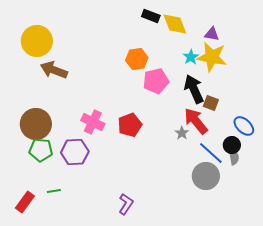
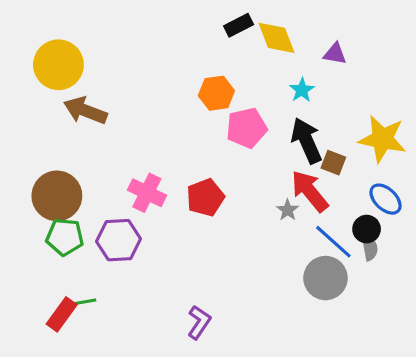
black rectangle: (151, 16) -> (239, 25), turned -48
yellow star: (212, 57) -> (382, 139), moved
red rectangle: (25, 202) -> (62, 314), moved

